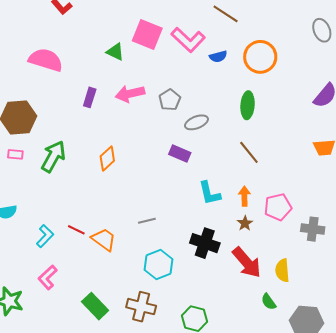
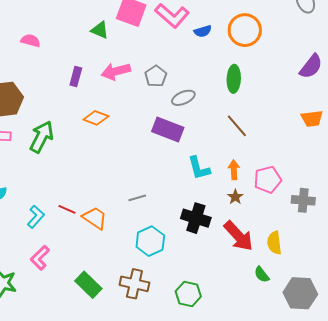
pink semicircle: (46, 60) -> (31, 41), size x0.6
purple rectangle: (180, 154) -> (168, 129), size x1.4
orange diamond: (107, 158) -> (96, 118), moved, turned 65

